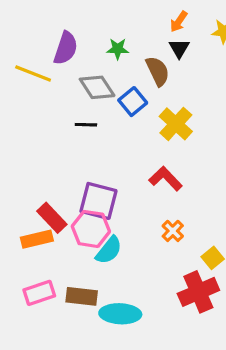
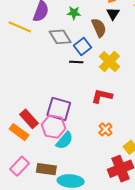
black line: (86, 125) -> (76, 62), moved
red L-shape: (166, 179) -> (102, 96), turned -35
orange rectangle: (37, 239) -> (19, 132), turned 48
pink rectangle: (39, 293) -> (20, 166), turned -30

